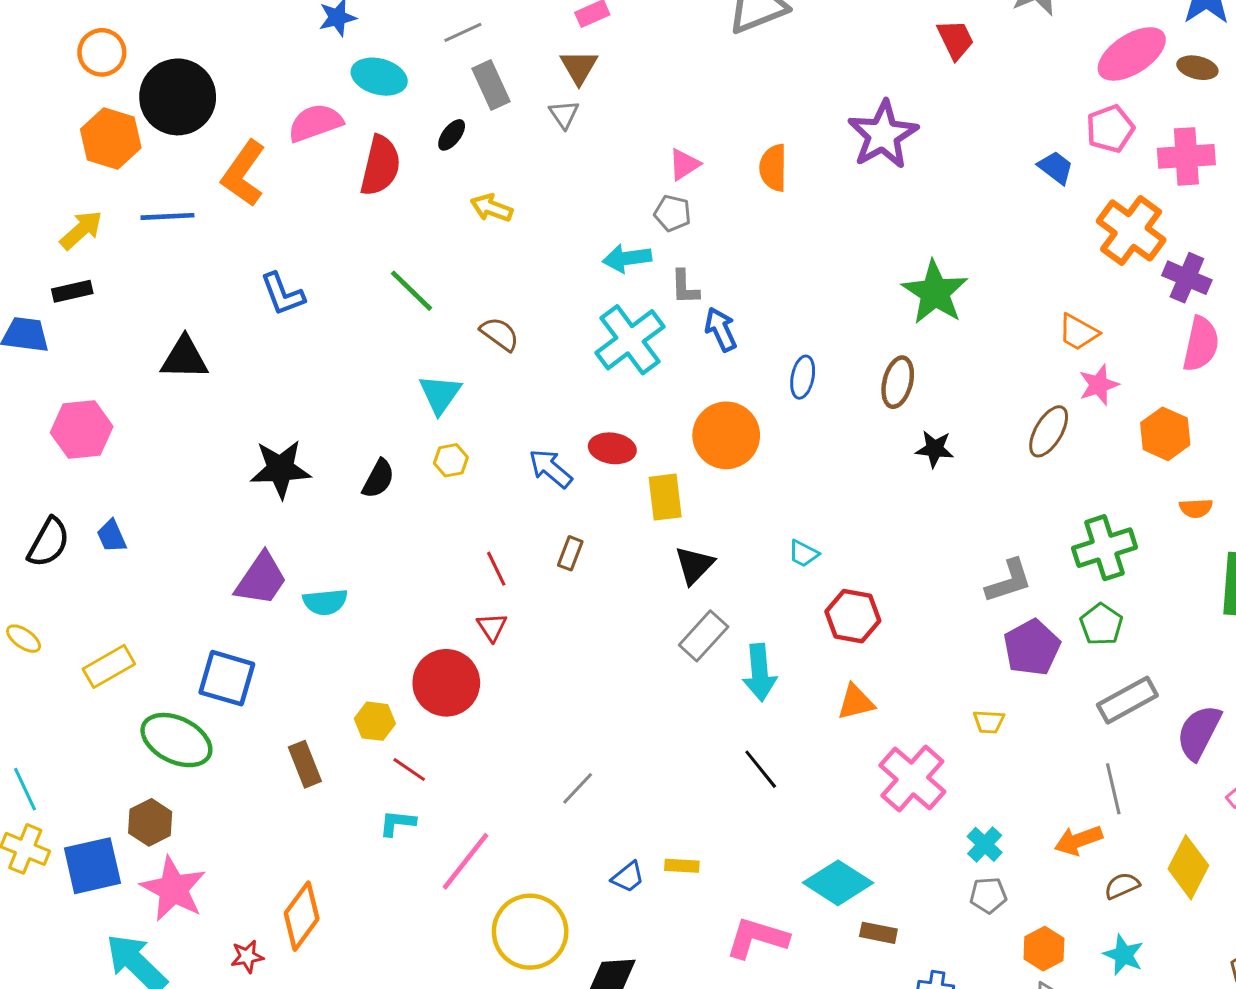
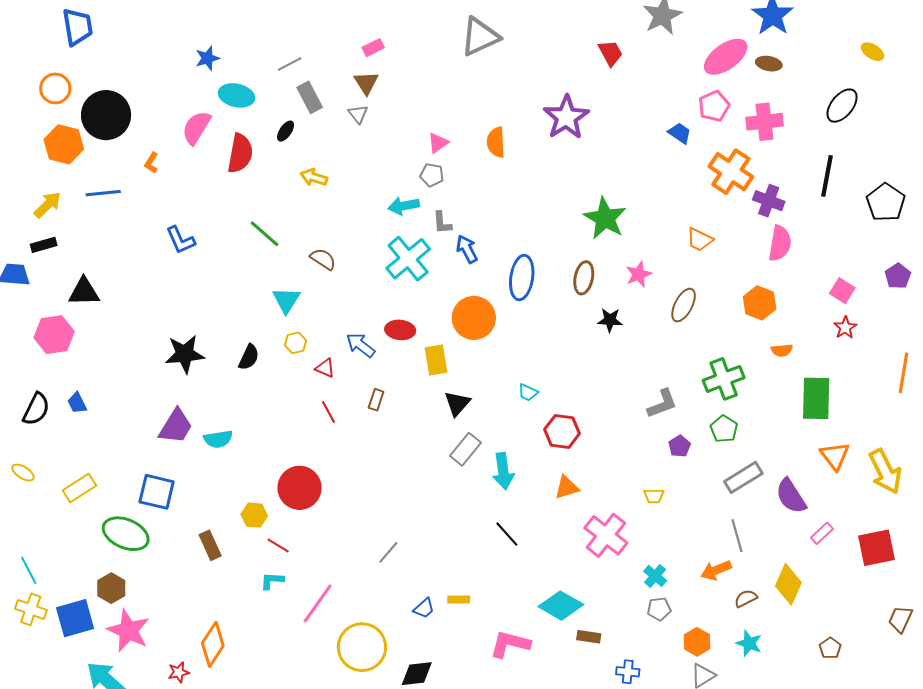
pink semicircle: (315, 123) -> (196, 128), turned -36
orange L-shape: (244, 174) -> (151, 163), size x0.5
black triangle: (184, 358) -> (84, 292), moved
blue ellipse: (803, 377) -> (522, 278), size x1.6
pink star: (1099, 385) -> (639, 274), moved
red triangle: (492, 627) -> (325, 368), moved, turned -30
purple pentagon: (1032, 647) -> (679, 446), size x0.6
purple semicircle: (1199, 732) -> (791, 496), turned -57

